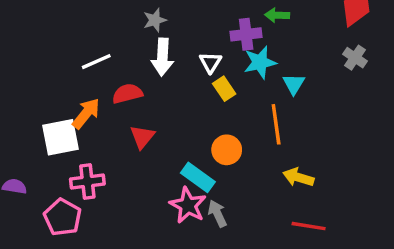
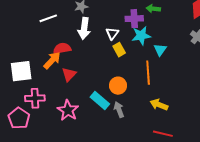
white line: (96, 62) -> (48, 18), moved
orange arrow: (86, 113) -> (52, 60), moved
pink star: (188, 205) -> (68, 110), moved
gray arrow: (217, 214) -> (119, 110), moved

